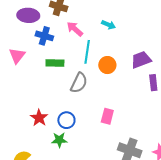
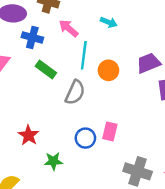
green rectangle: (55, 63) -> (46, 69), turned 36
blue circle: (66, 120) -> (85, 138), moved

